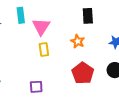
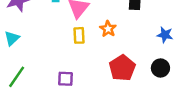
orange star: (78, 41) -> (108, 29), moved

